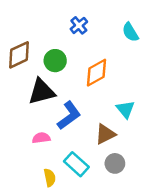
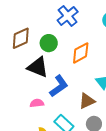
blue cross: (79, 25) -> (68, 16), size x1.5
black triangle: (42, 92) -> (38, 67), turned 35

